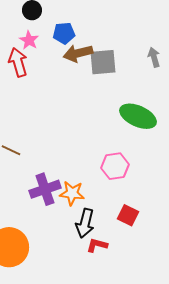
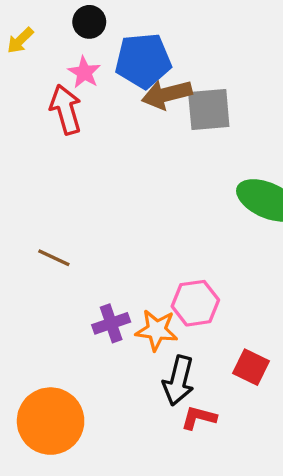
blue pentagon: (64, 33) -> (143, 61), size x1.5
pink hexagon: (115, 166) -> (195, 303), moved
purple cross: (45, 189) -> (111, 323), size x0.7

